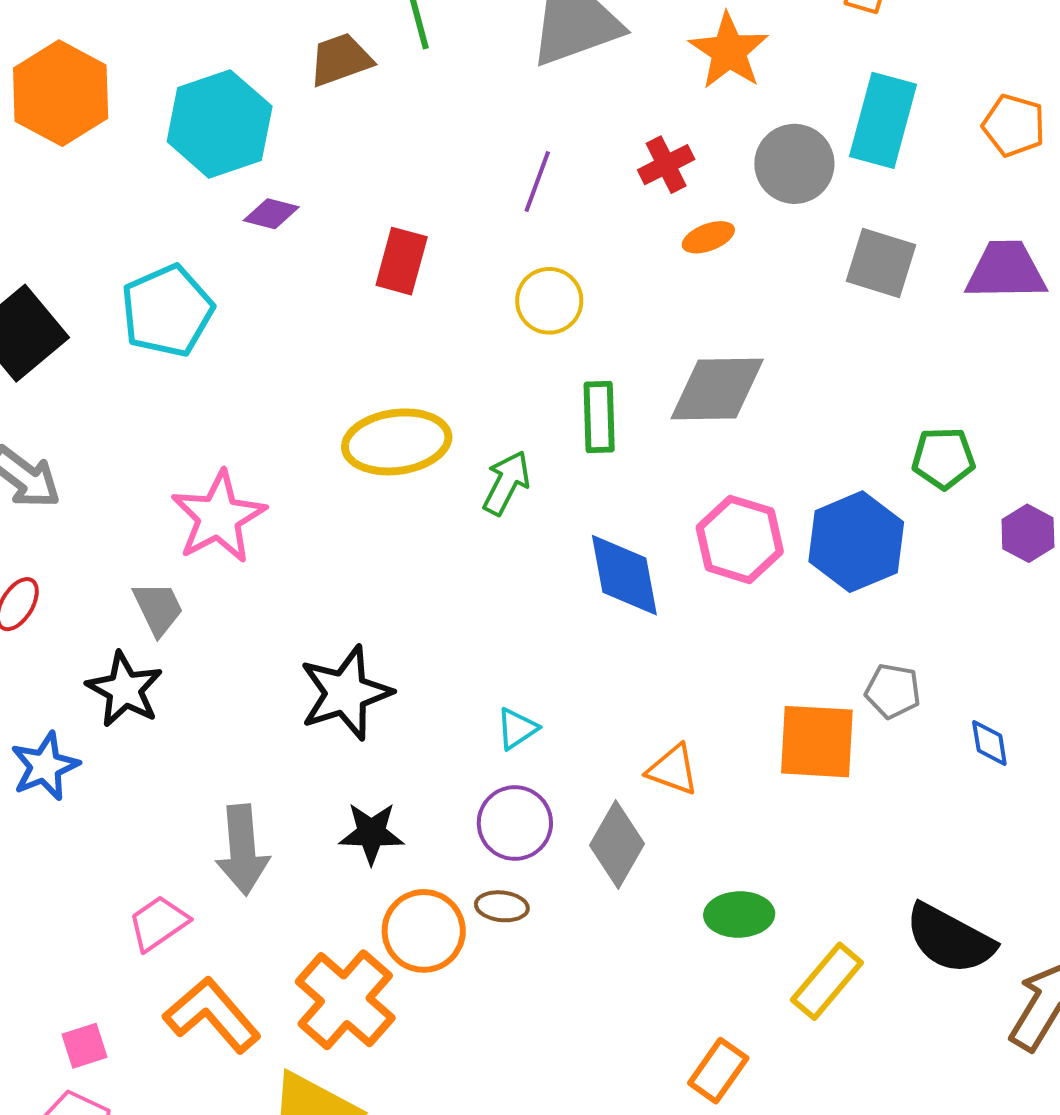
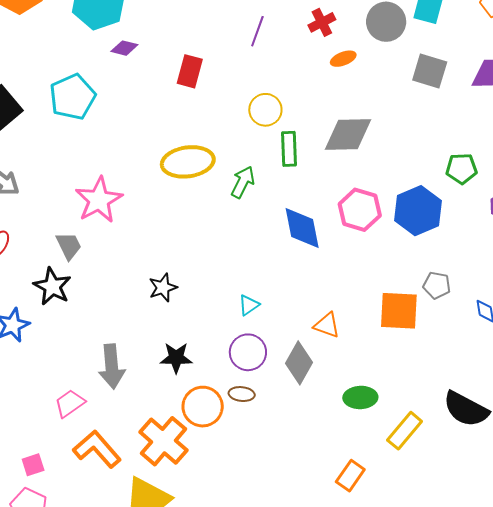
yellow circle: (549, 301) -> (265, 110), moved
black star: (346, 693) -> (163, 288), size x0.6

